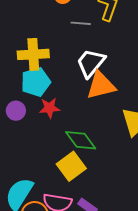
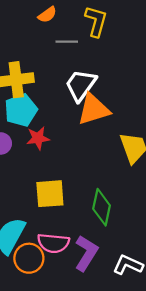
green diamond: (81, 140) -> (102, 207), moved, turned 52
yellow square: (71, 166) -> (50, 194), moved, turned 36

